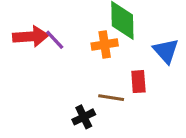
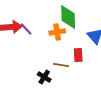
black cross: (84, 117) -> (44, 77), turned -32

